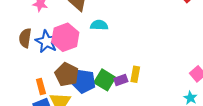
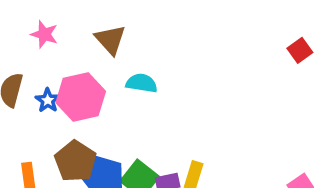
blue star: (47, 41) -> (48, 100), size x0.6

